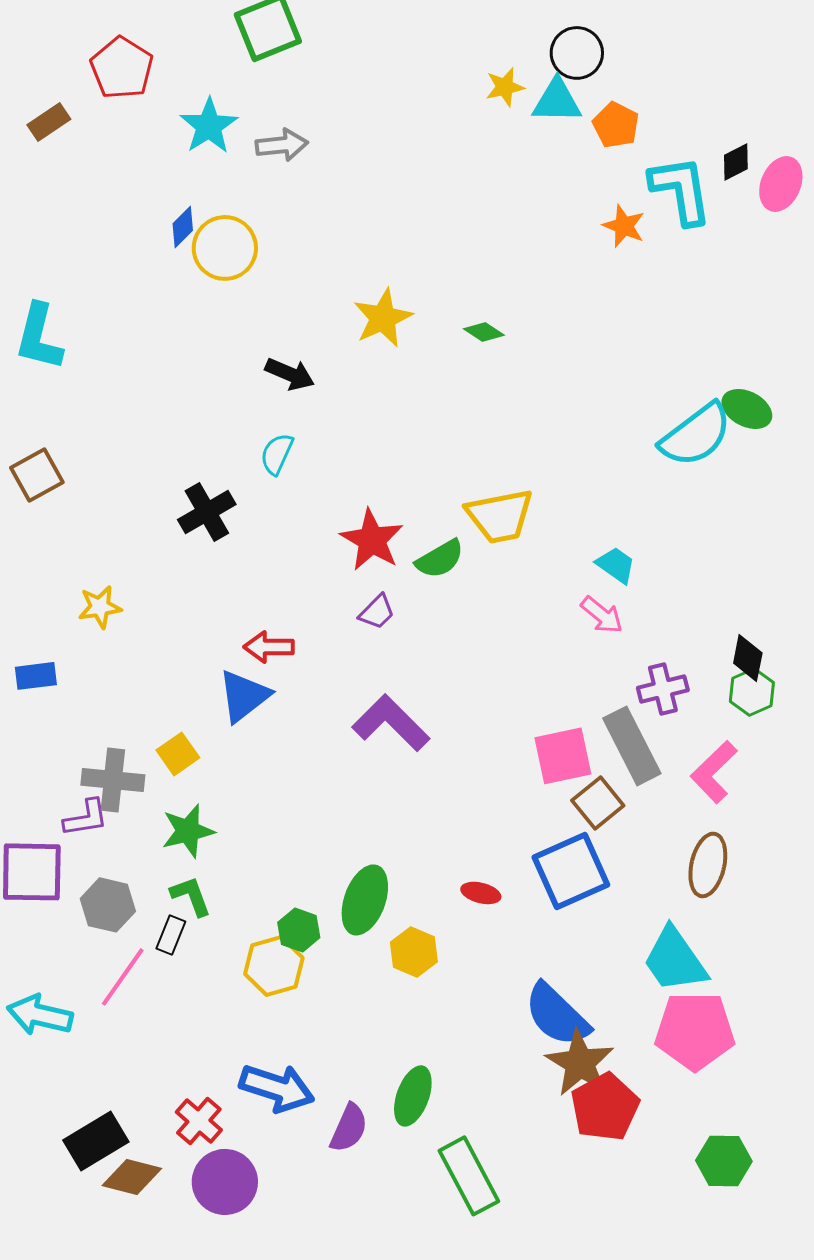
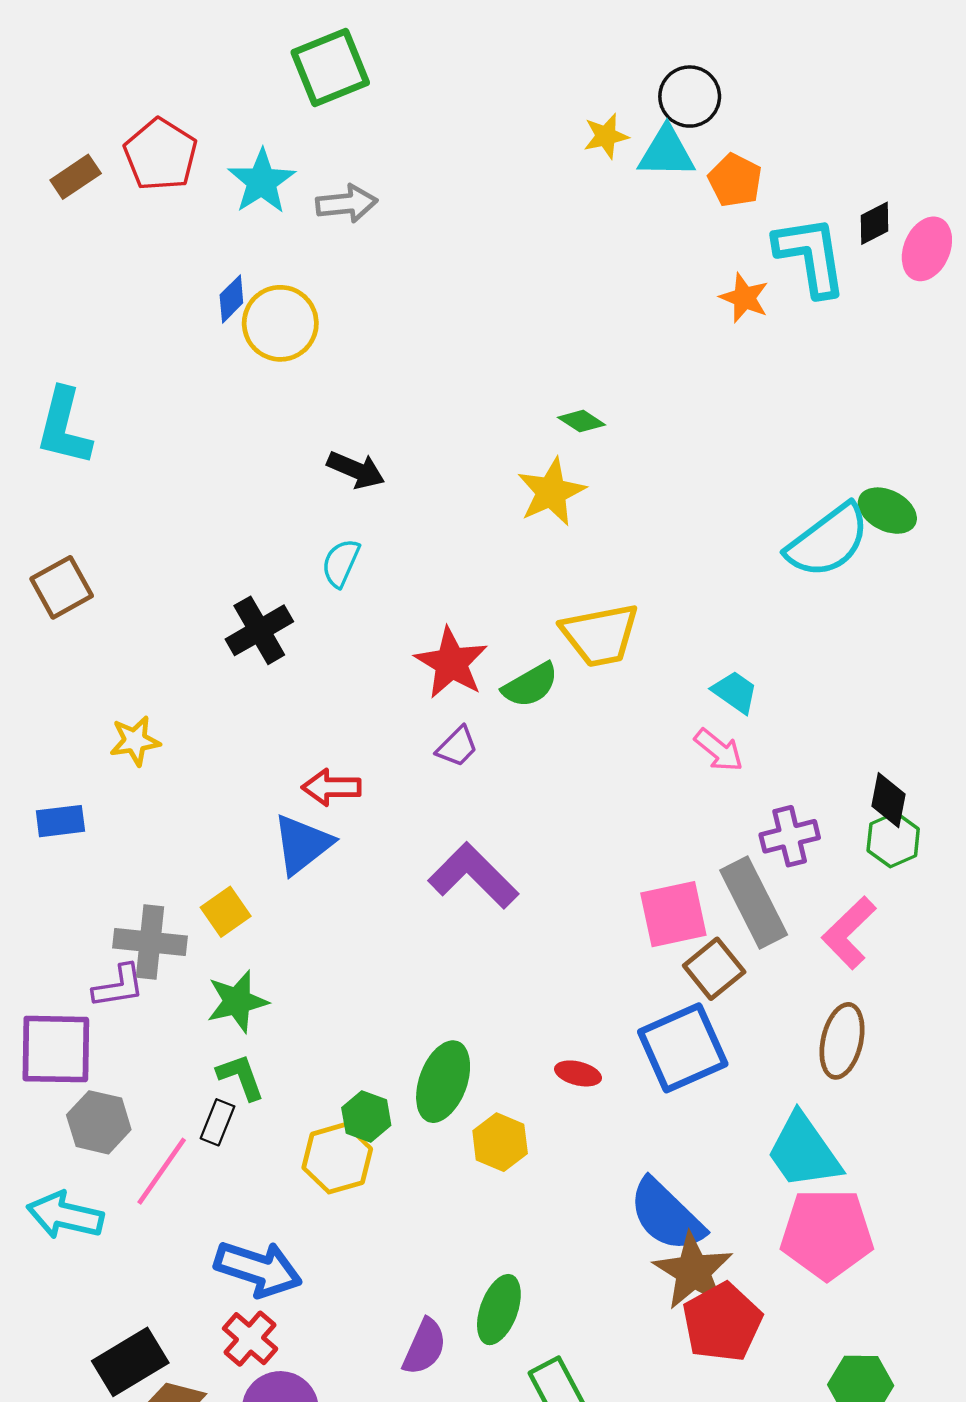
red pentagon: (122, 68) -> (160, 155), moved
yellow star: (383, 318) -> (551, 492), moved
gray hexagon: (108, 905) -> (99, 1122), moved
blue arrow: (277, 1088) -> (258, 1269), moved

